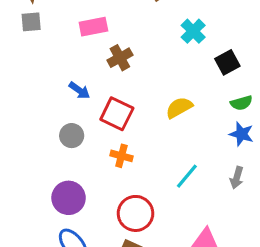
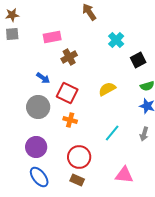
gray circle: (72, 136) -> (38, 107), size x1.5

